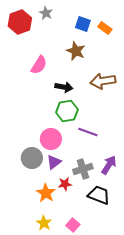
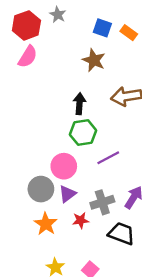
pink semicircle: (39, 65) -> (28, 57), moved
black arrow: (64, 87) -> (79, 104), turned -96
purple line: (88, 132) -> (108, 158), turned -48
orange star: (46, 193) -> (46, 224), moved

